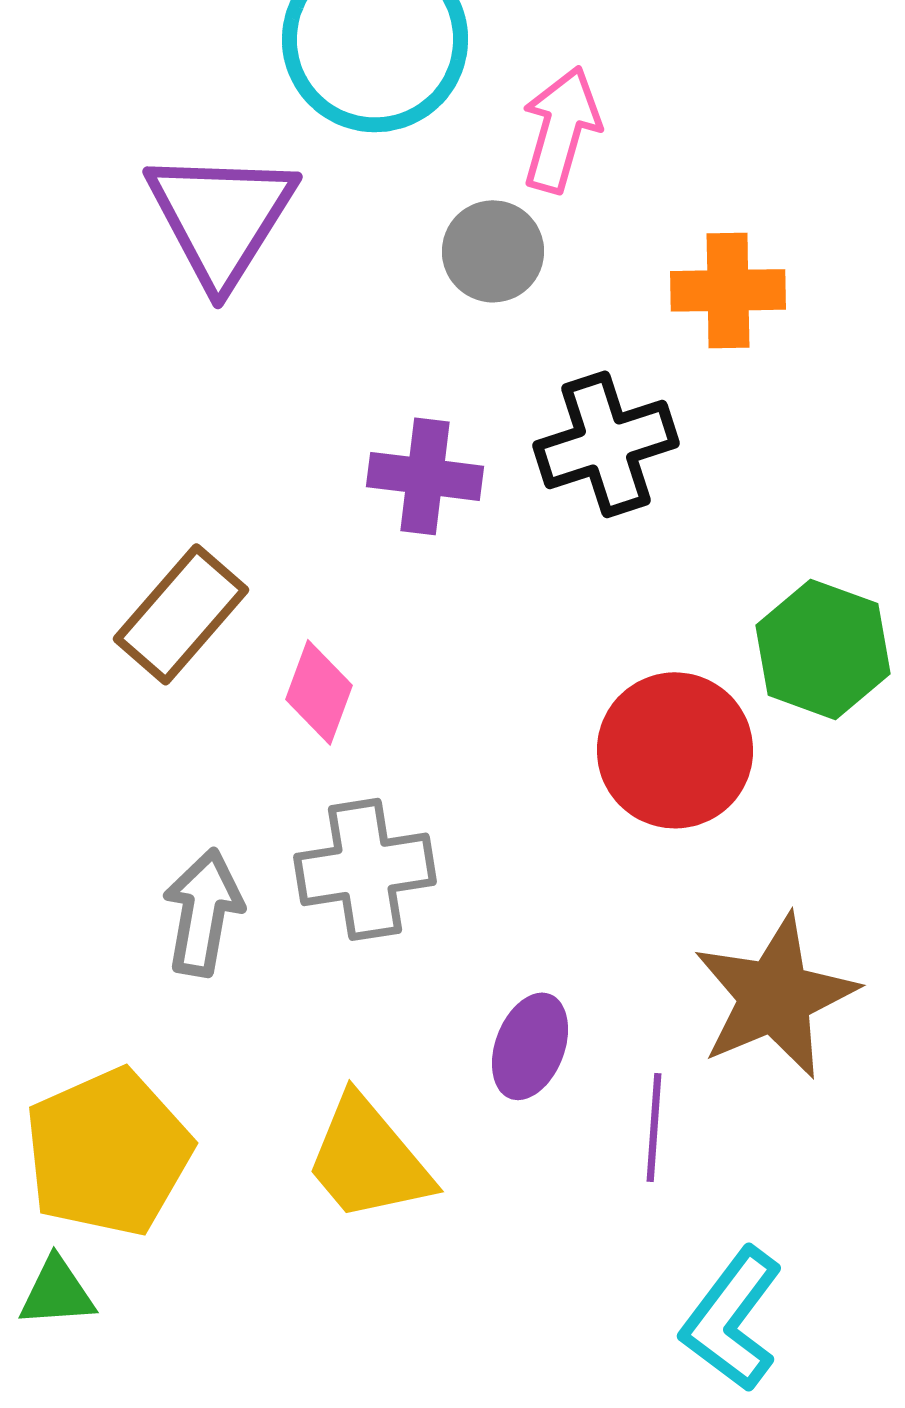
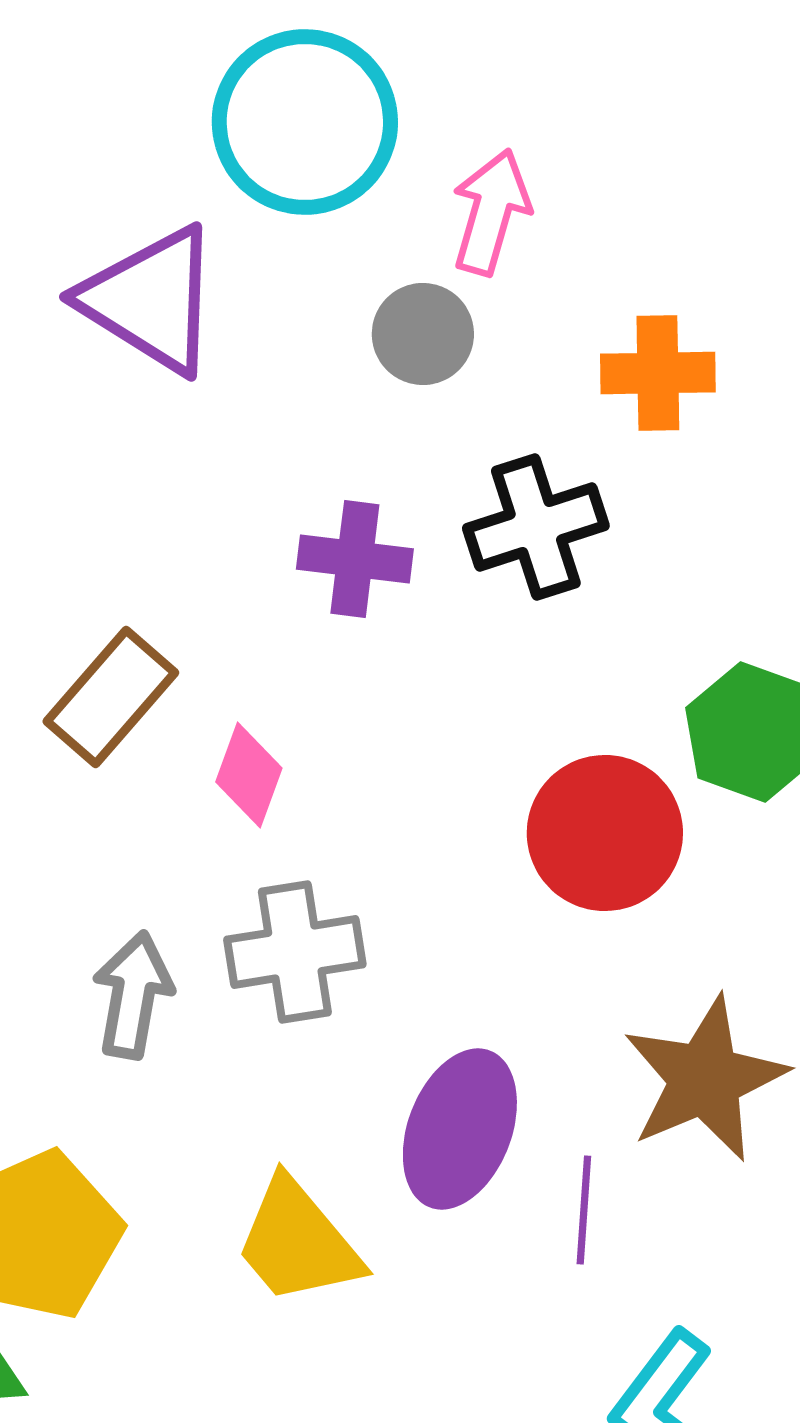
purple triangle: (221, 217) -> (151, 300), turned -30
purple ellipse: (530, 1046) -> (460, 1129), size x1.5

